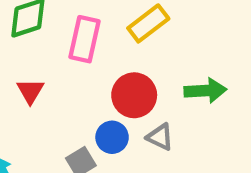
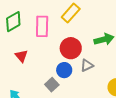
gray triangle: (160, 137) -> (87, 65), turned -40

